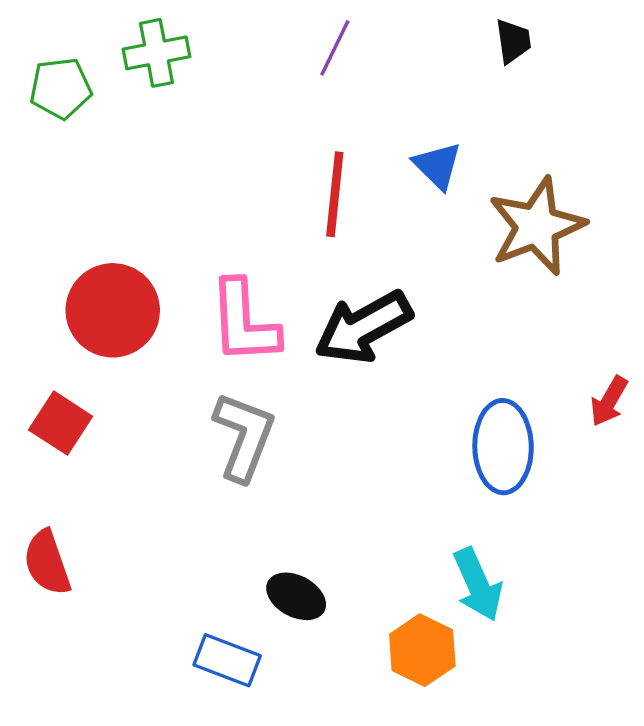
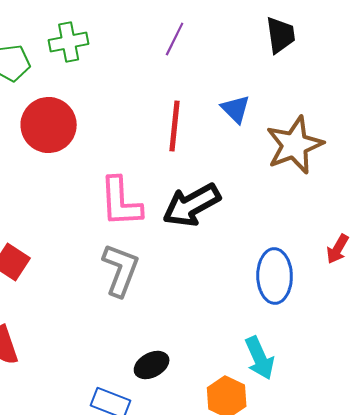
black trapezoid: (513, 41) -> (281, 35), size x1.4
red circle: (113, 310) -> (49, 125), moved
black ellipse: (296, 596) -> (152, 365), turned -56

